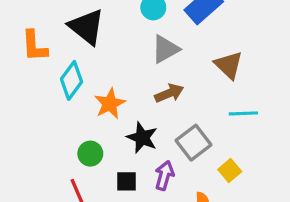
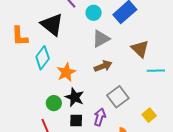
cyan line: (243, 113) -> (156, 71), moved
black star: (142, 138) -> (75, 97), moved
yellow square: (230, 171) -> (149, 115), moved

